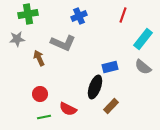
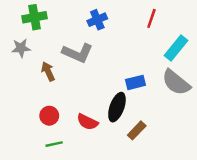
gray semicircle: (143, 67) -> (176, 82), size x1.4
red semicircle: (68, 109) -> (87, 122), moved

